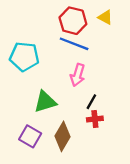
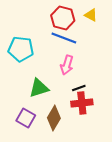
black line: (91, 102) -> (79, 88), turned 40
red cross: (95, 119) -> (82, 103), size x1.5

